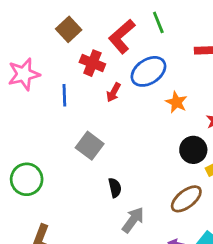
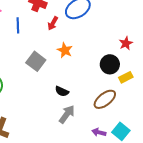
orange star: (176, 102) -> (65, 50), moved
black semicircle: (115, 188) -> (62, 91), moved, turned 128

